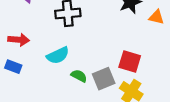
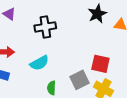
green semicircle: (79, 76) -> (51, 88), moved, turned -112

